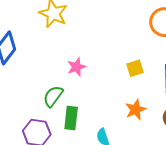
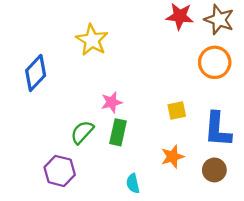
green rectangle: (71, 118) -> (118, 132), moved

